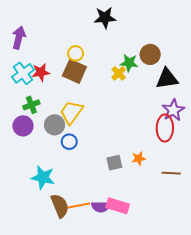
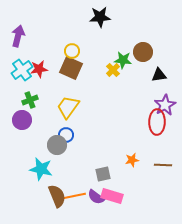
black triangle: (167, 79) -> (159, 75), size x0.7
gray circle: (55, 125) -> (57, 145), moved
orange star: (139, 158) -> (132, 160), moved
gray square: (114, 163) -> (103, 174), moved
purple semicircle: (101, 207) -> (96, 197), turned 36

